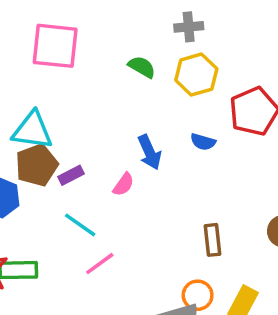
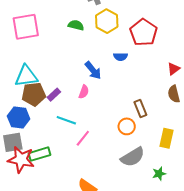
brown pentagon: (37, 165) -> (34, 94), turned 30
orange circle: (198, 295) -> (127, 126), moved

